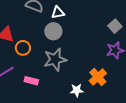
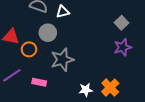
gray circle: (53, 31) -> (48, 33), moved
orange cross: (98, 77) -> (110, 88), moved

